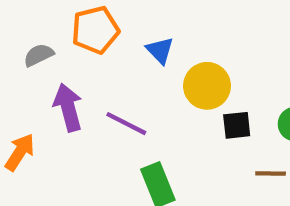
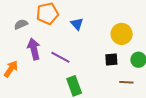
yellow circle: (207, 86) -> (122, 34), moved

